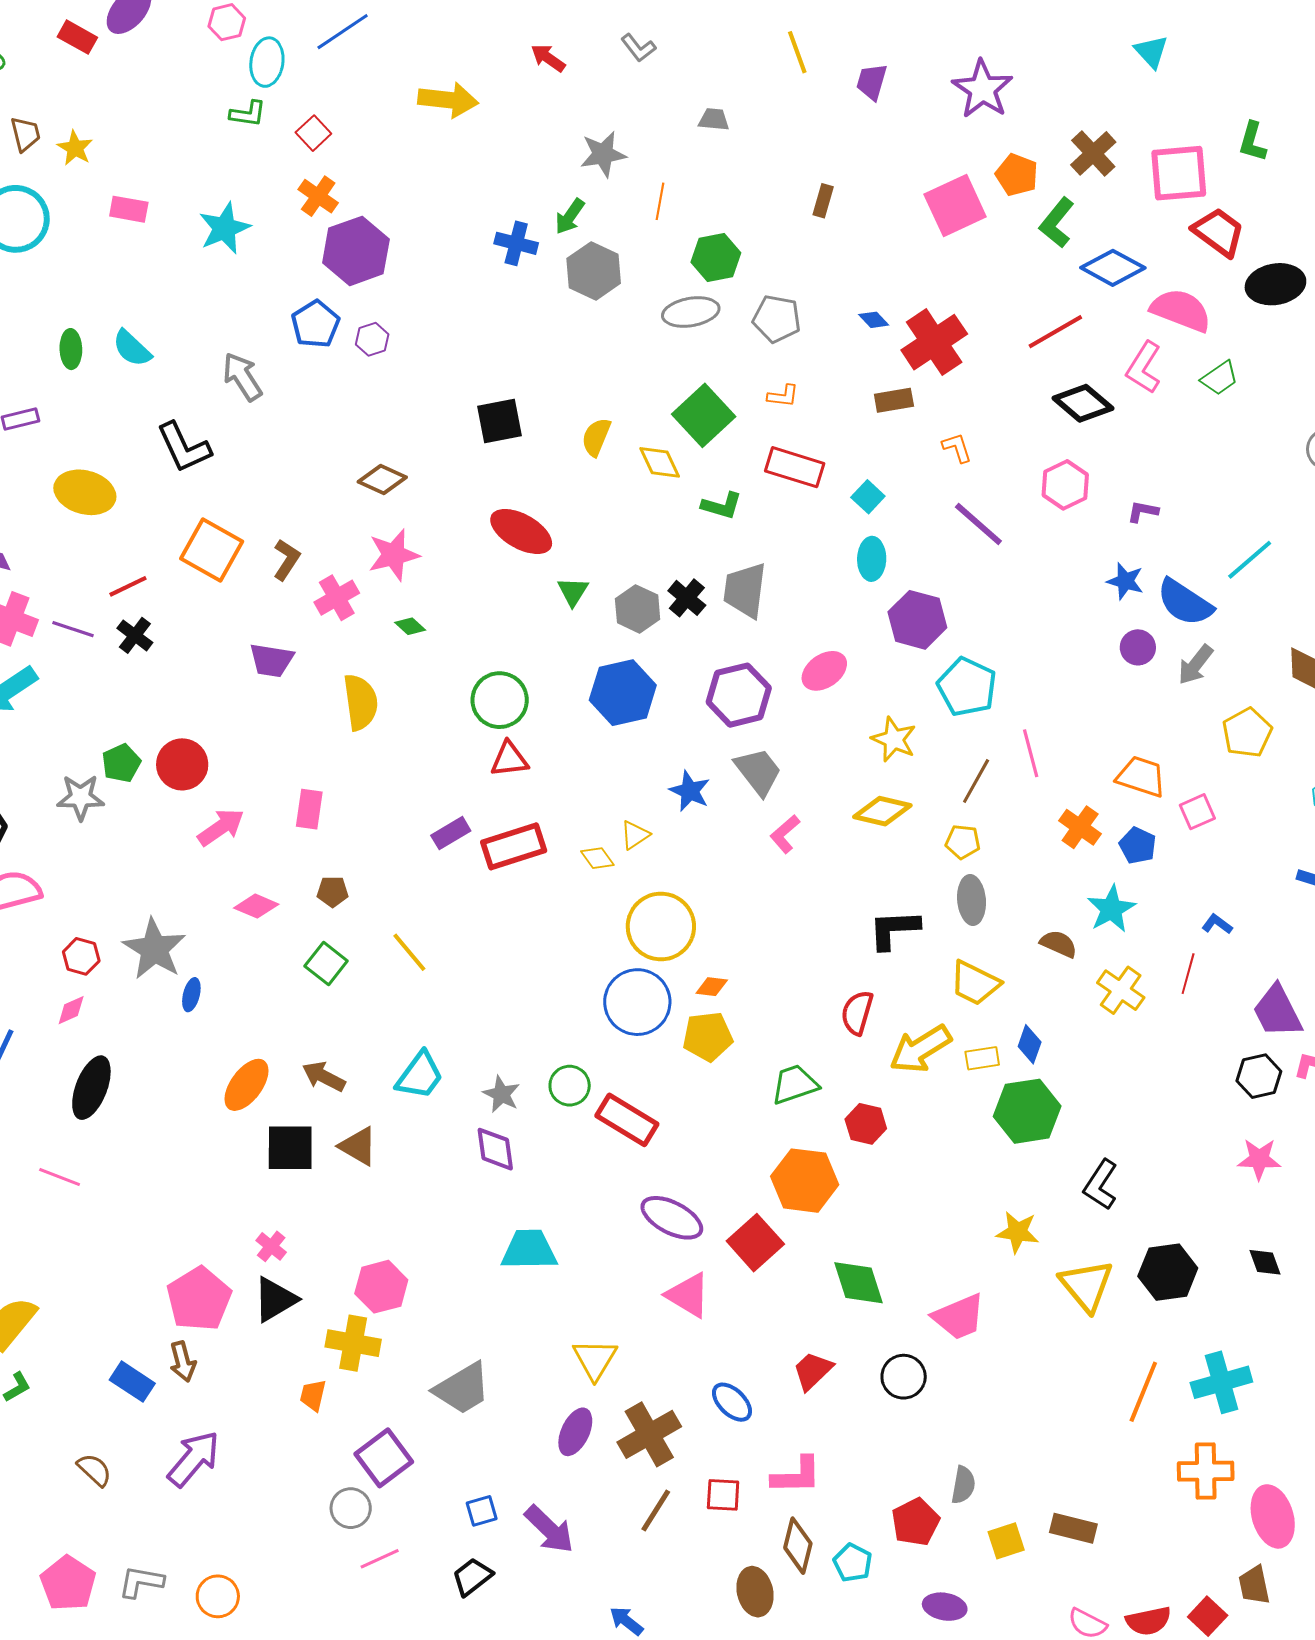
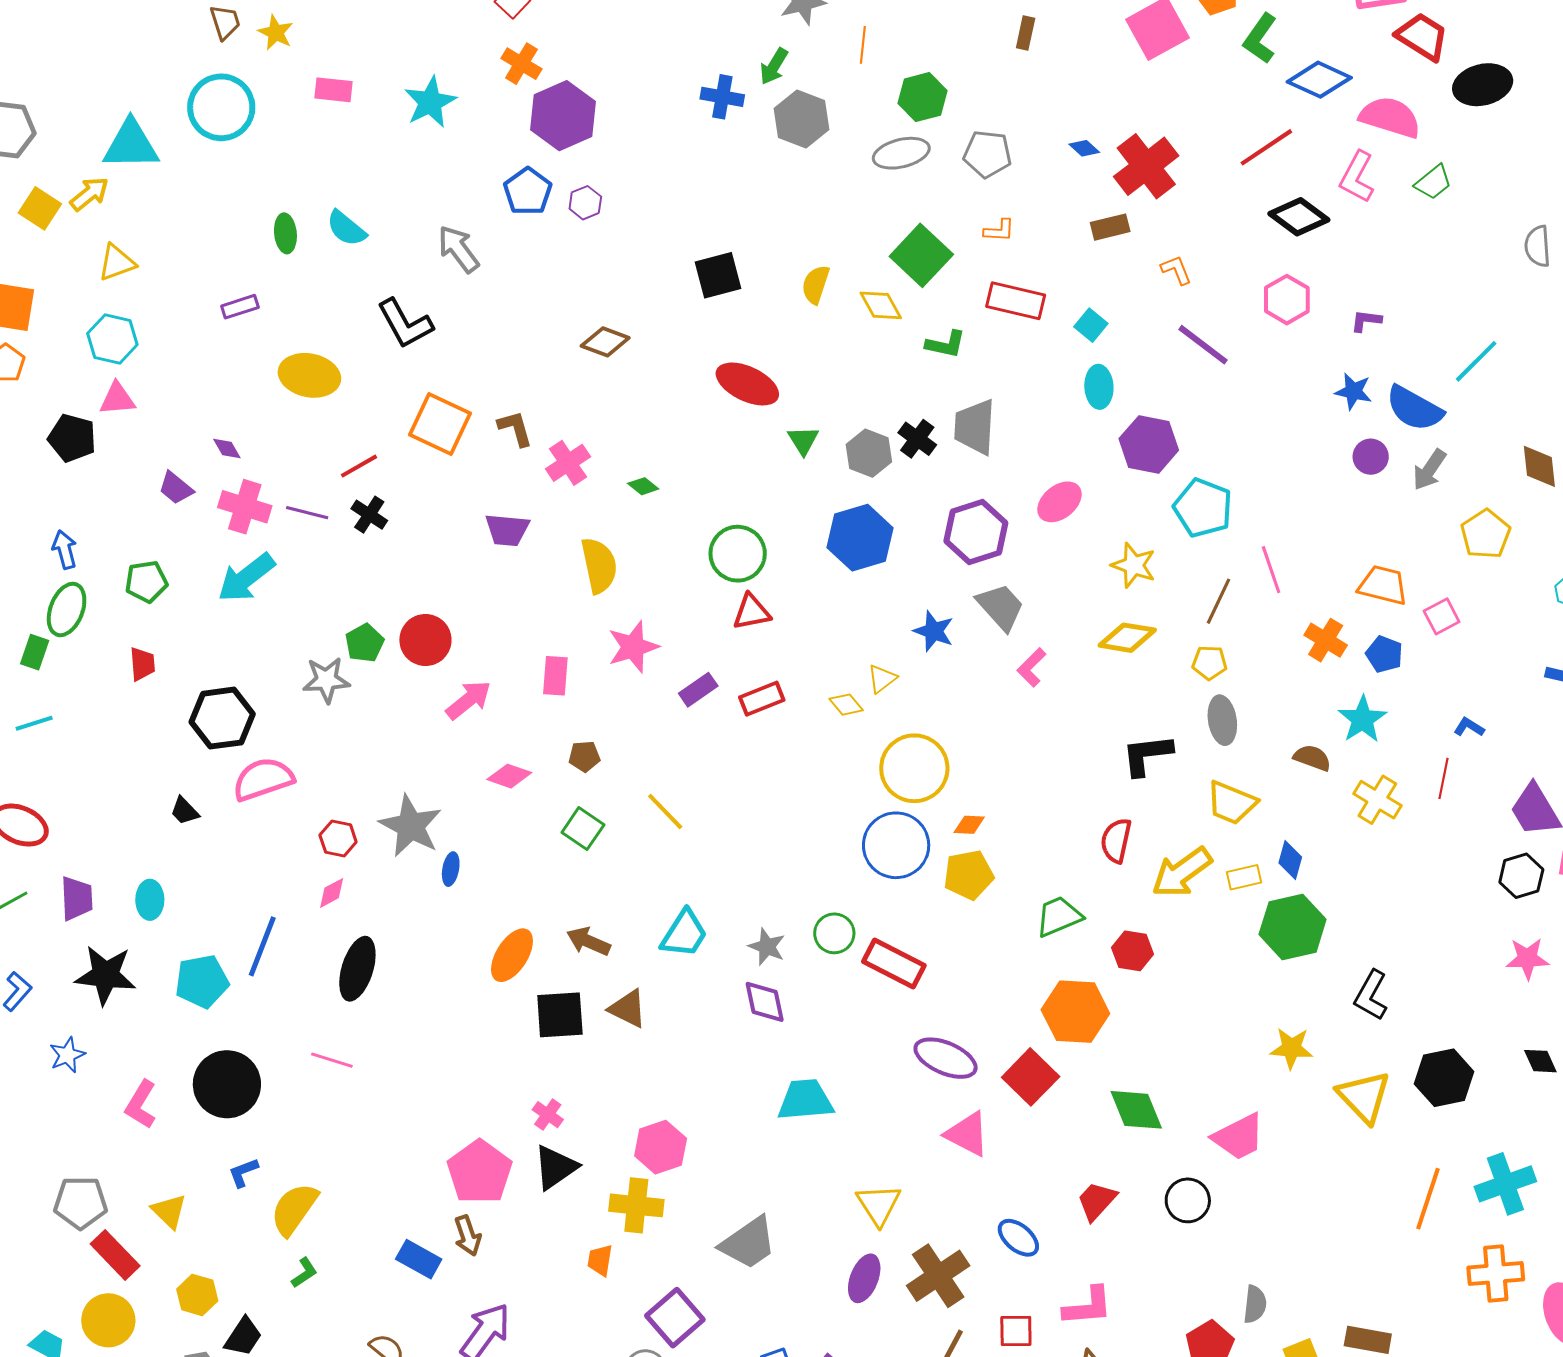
pink star: (394, 555) -> (633, 647), moved
brown L-shape: (287, 560) -> (515, 428), turned -45
red rectangle: (514, 846) -> (762, 699), size x0.7

